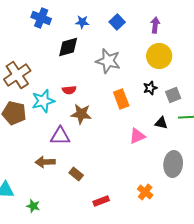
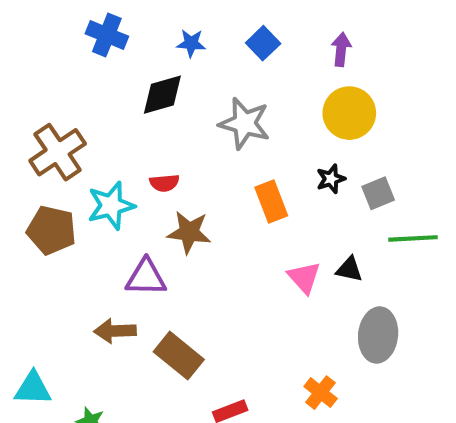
black triangle: (161, 123) -> (349, 269), moved
pink triangle: (137, 136) -> (304, 277), turned -48
brown rectangle: (76, 174) -> (179, 356), size x1.6

